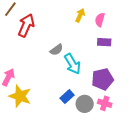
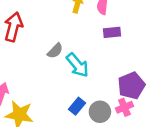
purple pentagon: (102, 79) -> (131, 86), moved
pink cross: (105, 103) -> (124, 107), turned -32

